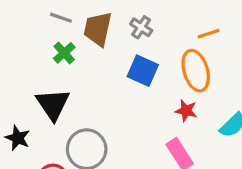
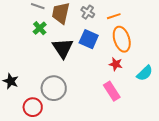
orange line: (209, 34) -> (114, 16), moved
black triangle: (53, 104) -> (63, 48), moved

